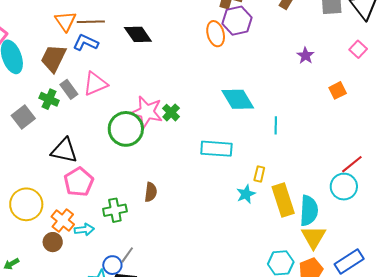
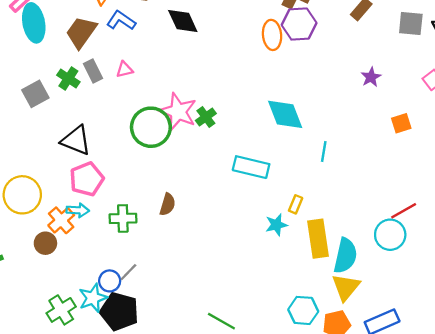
pink triangle: (95, 84) -> (124, 69), size x0.6
cyan arrow: (84, 230) -> (78, 210), moved

